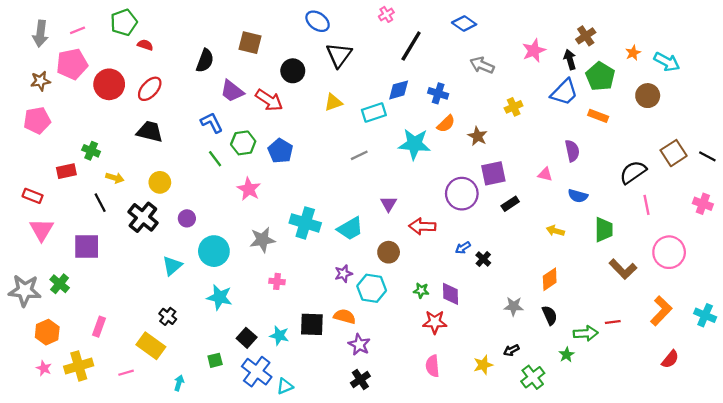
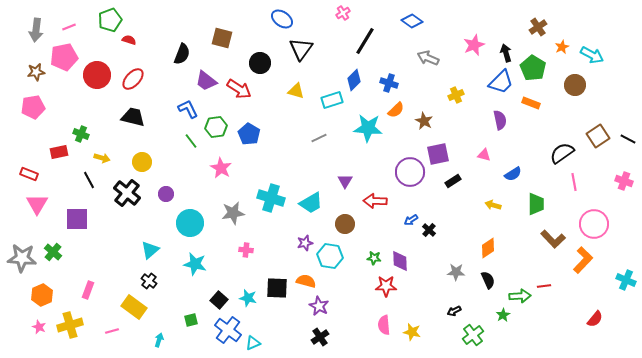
brown cross: (586, 36) -> (538, 27), moved
blue diamond: (399, 90) -> (354, 80), turned -30
yellow triangle: (333, 102) -> (296, 91), turned 36
purple semicircle: (572, 151) -> (500, 120), moved
blue semicircle: (578, 196) -> (513, 174), turned -48
cyan triangle: (172, 266) -> (150, 250), moved
orange L-shape: (661, 311) -> (583, 260), moved
yellow star: (483, 365) -> (412, 332), moved, turned 30

